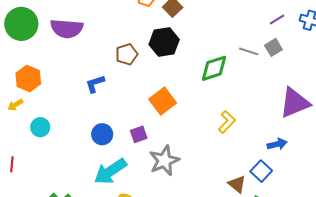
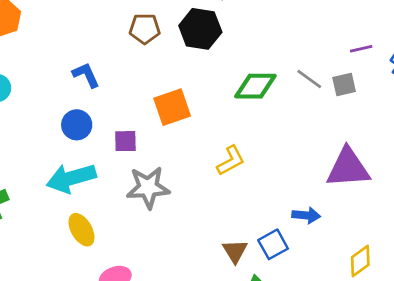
blue L-shape: (95, 84) -> (86, 75), moved, turned 65
yellow L-shape: (227, 122) -> (231, 161), moved

